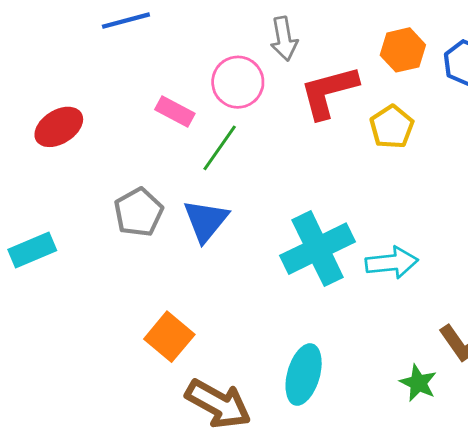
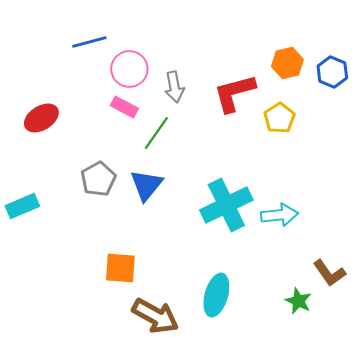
gray arrow: (284, 39) -> (174, 87), moved
pink circle: (238, 82) -> (129, 69), moved
orange square: (169, 337) -> (120, 268), turned -36

